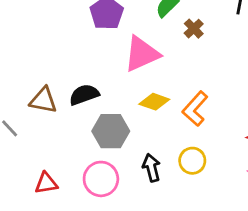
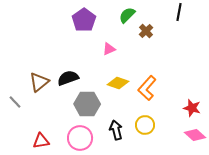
pink triangle: (142, 54) -> (109, 49), size x0.5
brown triangle: (43, 100) -> (39, 82), turned -50

